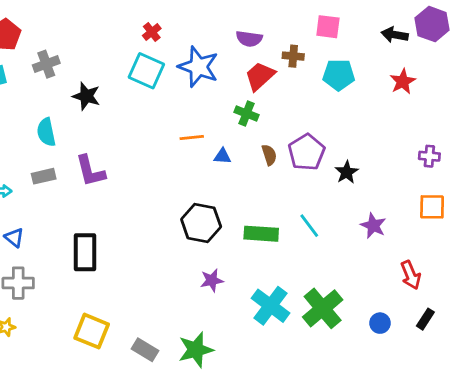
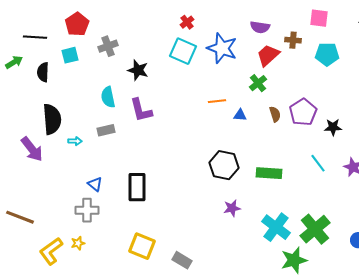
green cross: (246, 113) -> (258, 83), turned 30
purple L-shape: (90, 171) -> (141, 110), moved
black star: (347, 172) -> (333, 127), turned 30
cyan line: (309, 226) -> (318, 163), moved
blue triangle: (14, 238) -> (95, 184), moved
green star: (196, 350) -> (294, 260), moved

